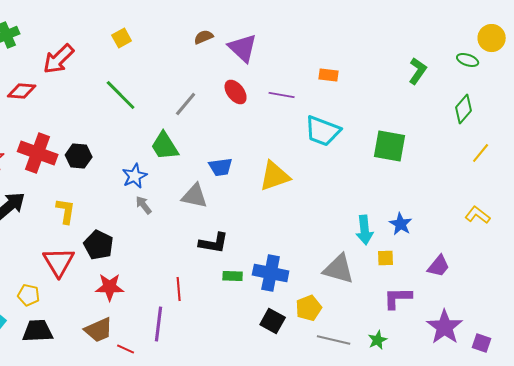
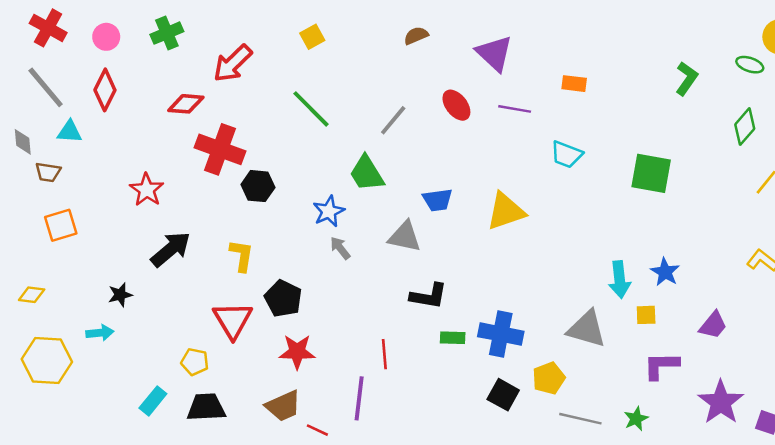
purple triangle: (243, 48) -> (494, 53), moved
cyan trapezoid: (323, 131) -> (566, 154), size x0.7
red cross: (38, 153) -> (220, 149), moved

